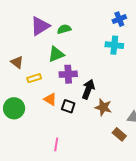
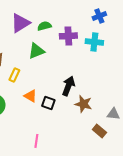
purple cross: (68, 74) -> (68, 36), moved
yellow rectangle: (34, 78) -> (14, 75), turned -48

